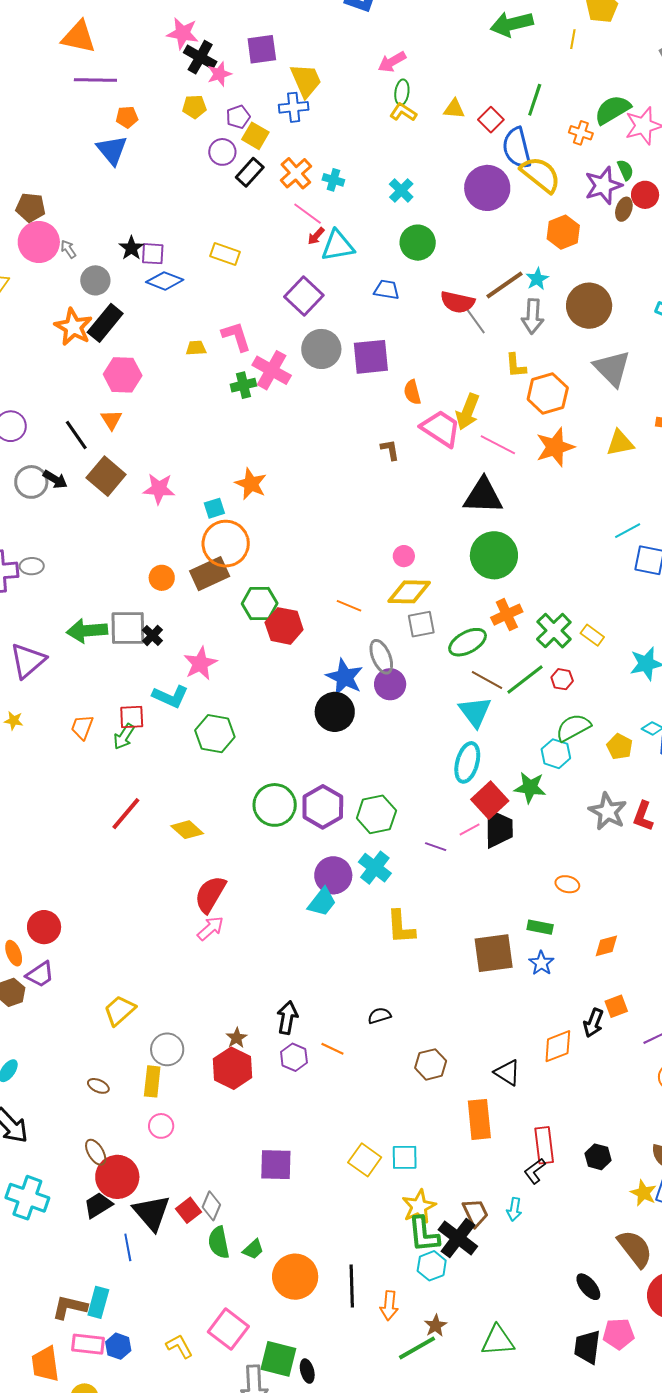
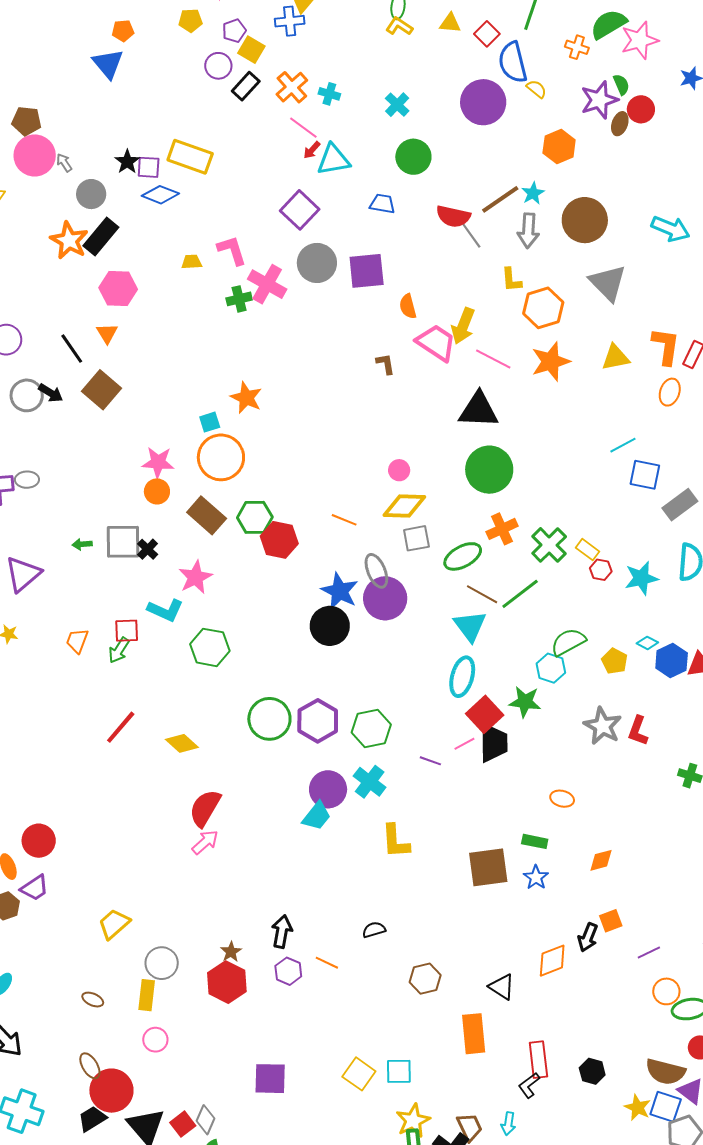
yellow semicircle: (540, 174) -> (536, 89), size x0.5
yellow rectangle: (225, 254) -> (190, 157), moved, size x1.5
pink star: (159, 489) -> (158, 462), moved
brown rectangle: (210, 574) -> (207, 515), moved, turned 66
green arrow: (87, 631) -> (82, 544), size x0.5
red hexagon: (562, 679) -> (601, 570), moved
purple circle: (390, 684) -> (385, 598), size x1.4

